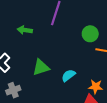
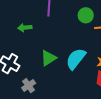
cyan semicircle: (68, 75) -> (76, 59), size x1.6

